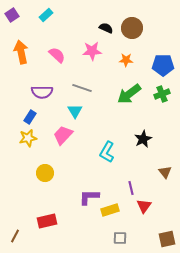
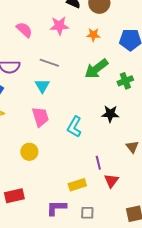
green cross: (162, 94) -> (125, 81), moved
pink trapezoid: (63, 135) -> (40, 117), moved, turned 120
black star: (143, 139) -> (110, 114), turned 30
yellow circle: (45, 173) -> (29, 152), moved
purple L-shape: (89, 197) -> (56, 208), moved

